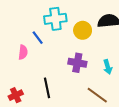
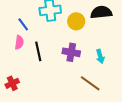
blue line: (38, 38) -> (23, 24), moved
black line: (47, 88) -> (38, 51), moved

